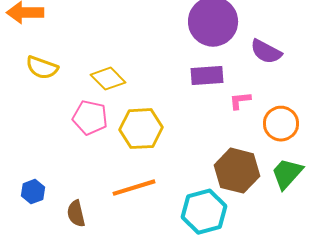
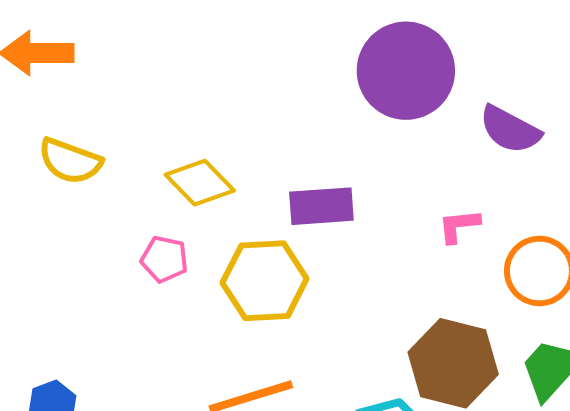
purple rectangle: (207, 76) -> (321, 206), moved
pink pentagon: (90, 118) -> (164, 259), size x0.7

